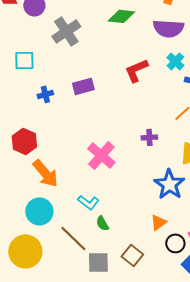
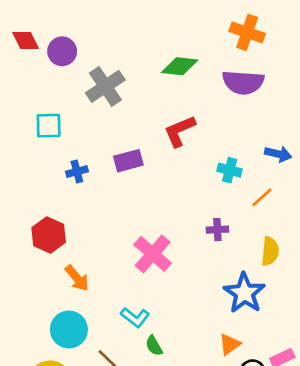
cyan cross: (175, 61) -> (230, 170), moved, turned -30
red L-shape: (136, 70) -> (180, 131), moved
orange arrow: (45, 173) -> (77, 278), size x0.7

